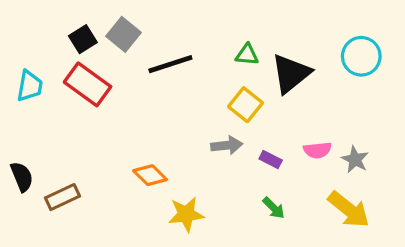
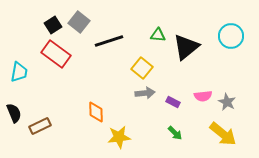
cyan trapezoid: (30, 86) -> (19, 72), moved
yellow square: (246, 105) -> (142, 68), moved
orange diamond: (150, 175) -> (96, 112), turned 45

